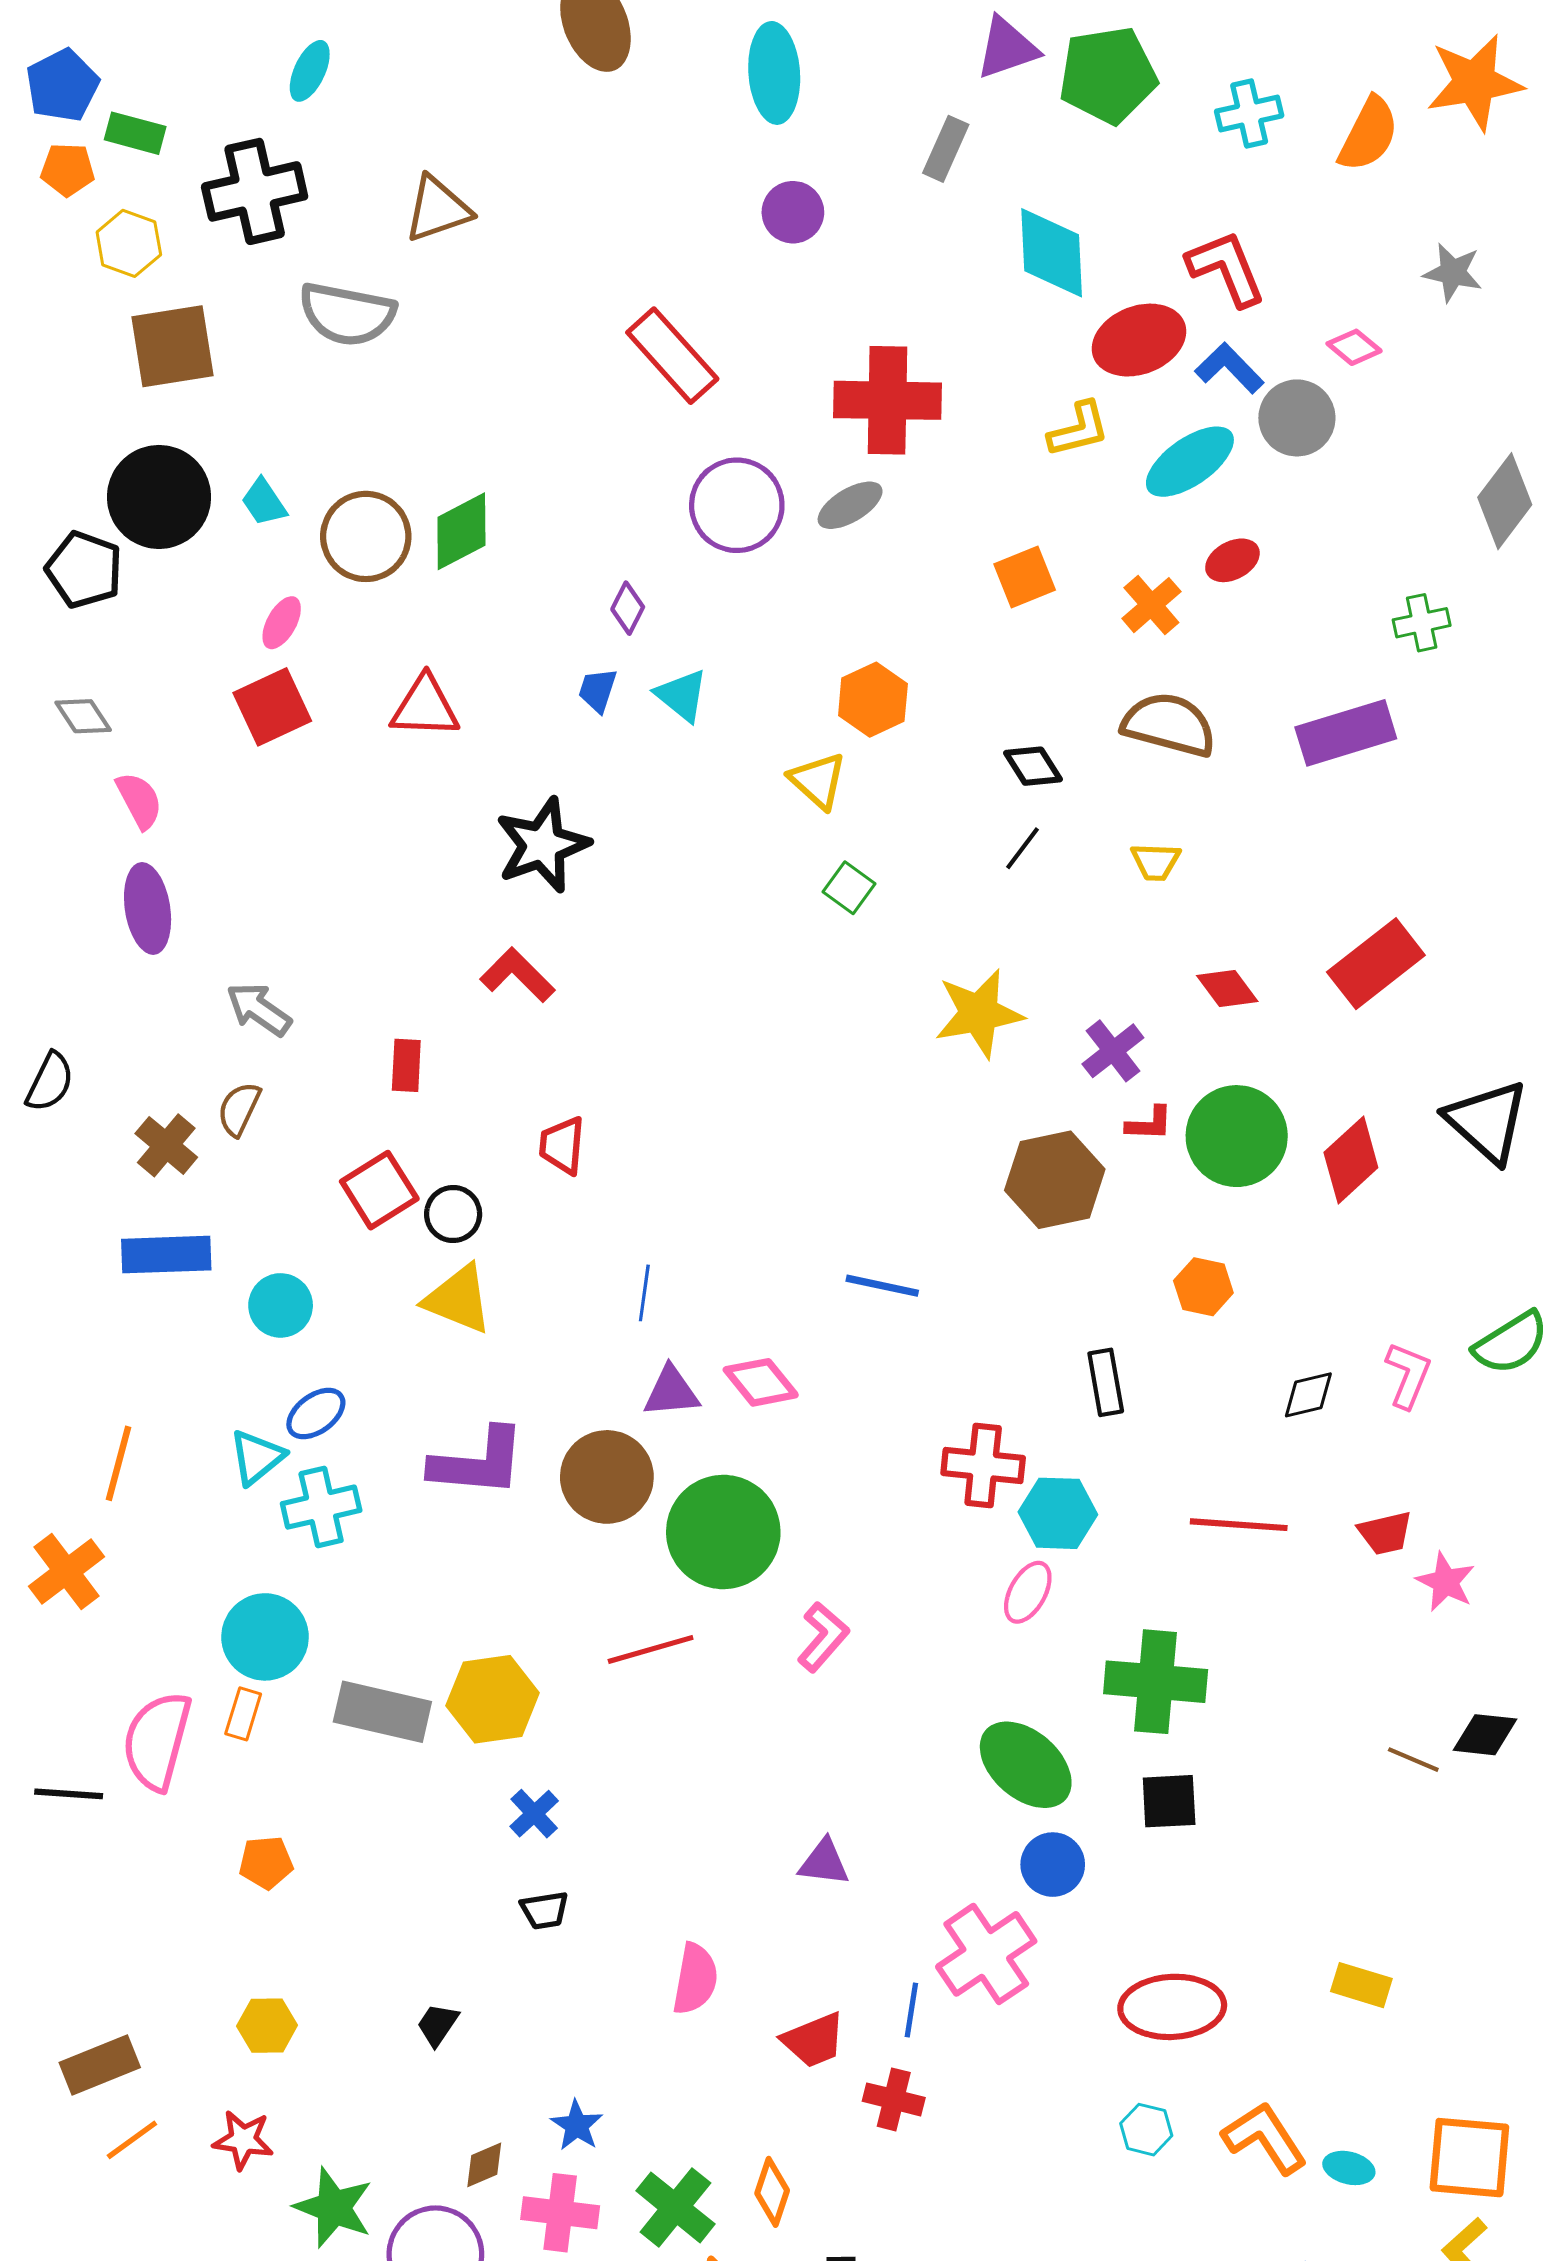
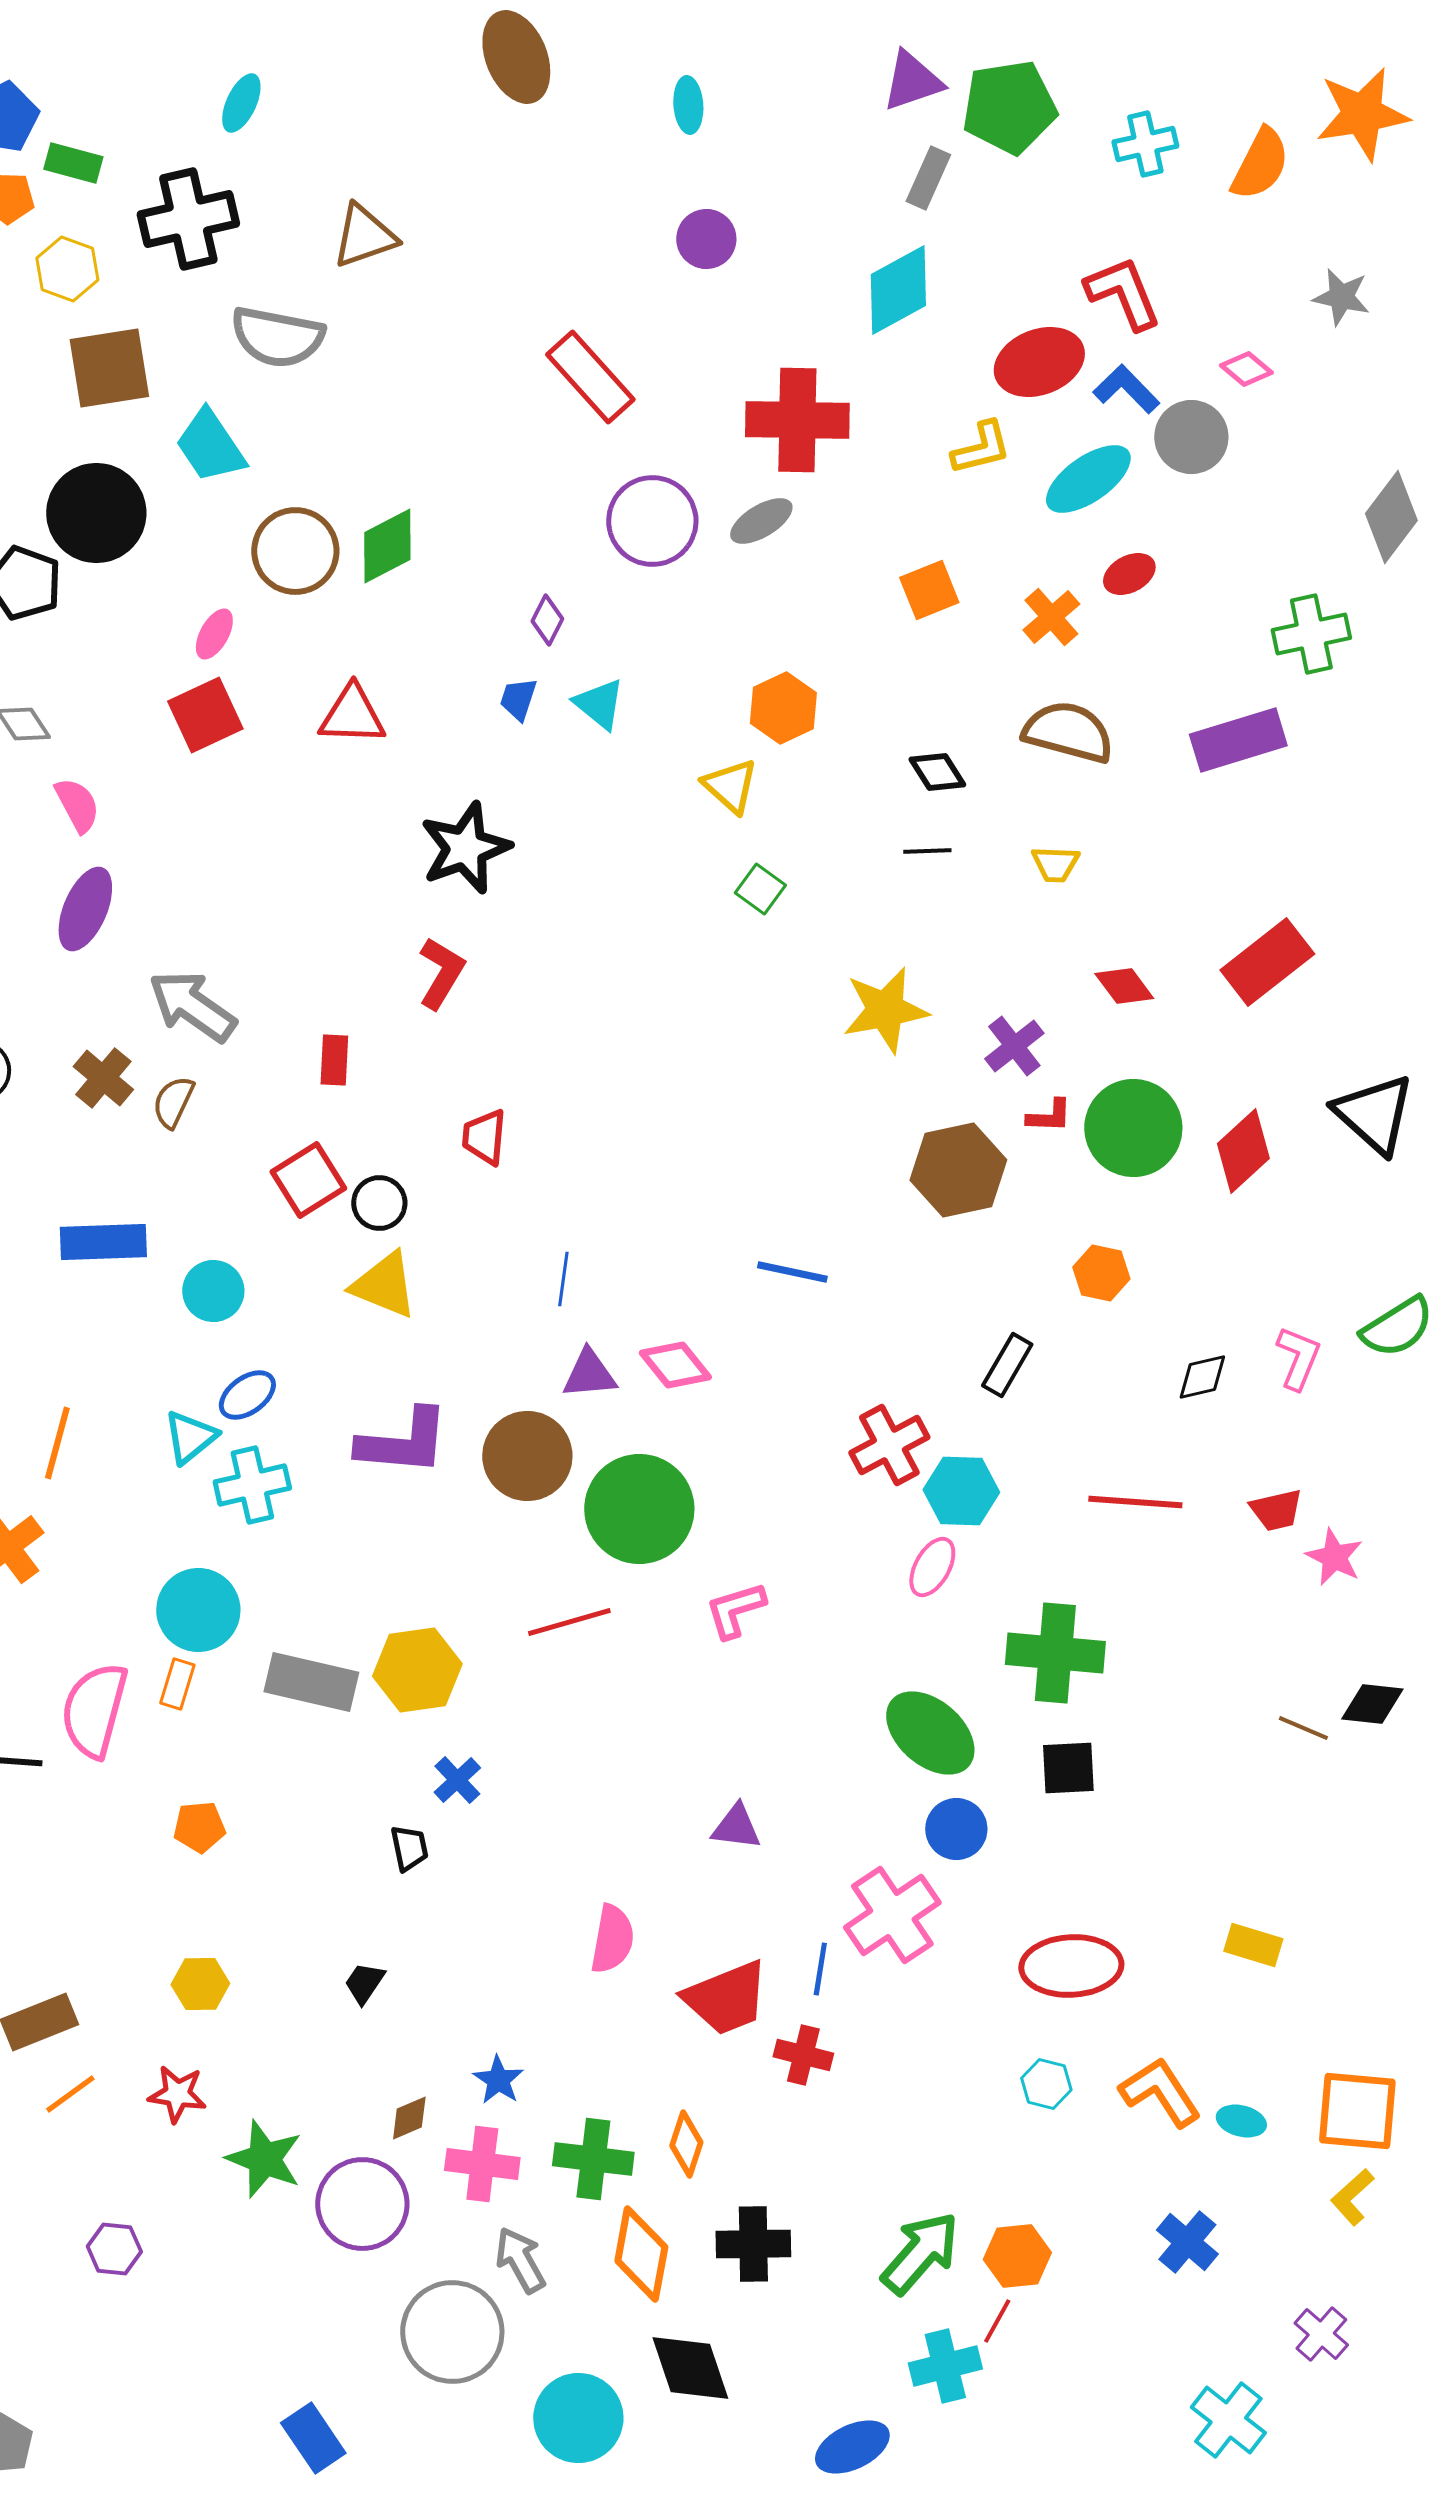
cyan ellipse: (774, 73) -> (688, 105), size x0.6
gray rectangle: (946, 149) -> (928, 178), moved
cyan diamond: (1052, 253) -> (898, 290), moved, turned 64
cyan trapezoid: (264, 502) -> (210, 446), moved, size x1.6
green cross: (1422, 623) -> (1311, 634), size x1.4
black line: (1023, 848) -> (927, 851), turned 51
purple ellipse: (148, 908) -> (85, 909), turned 32
red L-shape: (518, 975) -> (441, 973), turned 76
gray arrow: (259, 1009) -> (192, 1006), size x1.4
brown cross: (166, 1145) -> (103, 1078), moved
black rectangle: (1106, 1382) -> (1007, 1365), turned 40
red cross: (983, 1465) -> (889, 1445), turned -34
pink L-shape: (823, 1637) -> (735, 1610), turned -148
black trapezoid: (545, 1910) -> (409, 1848), moved, turned -93
red trapezoid: (814, 2040) -> (726, 1998), size x1.4
green cross: (675, 2207) -> (593, 2159), turned -32

